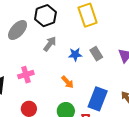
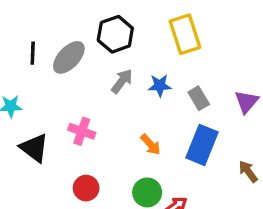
blue star: (75, 54) -> (160, 86), moved
pink cross: (26, 75) -> (82, 131), turned 35
blue rectangle: (98, 99) -> (202, 145), moved

